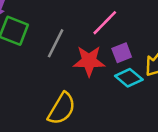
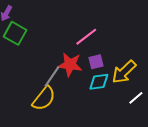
gray line: (56, 43) -> (52, 76), moved
cyan diamond: (129, 78) -> (99, 82), turned -55

